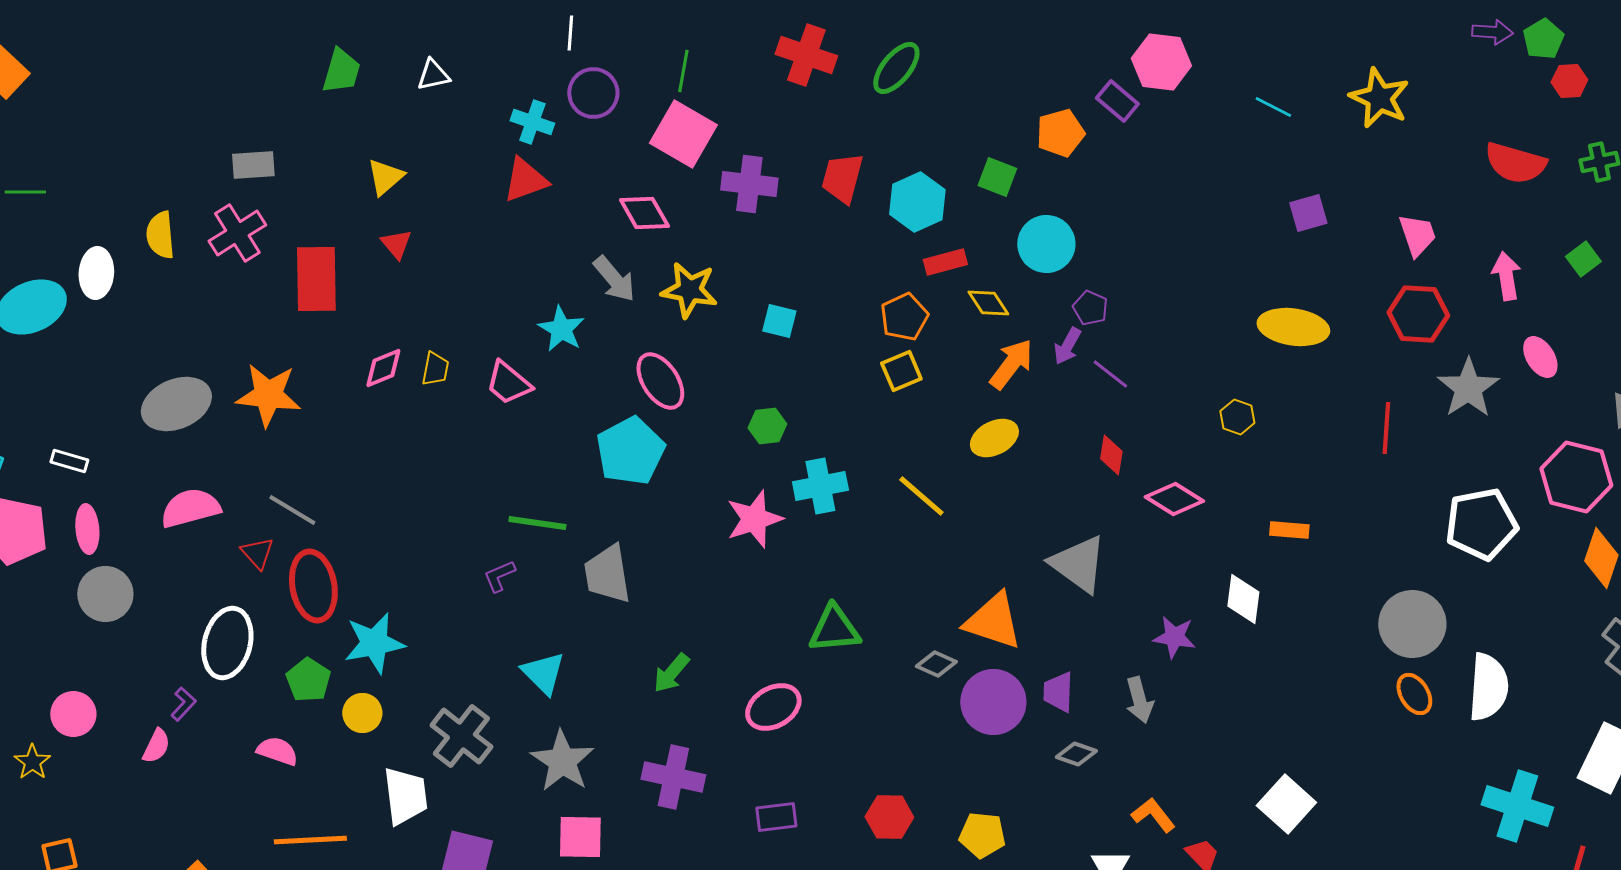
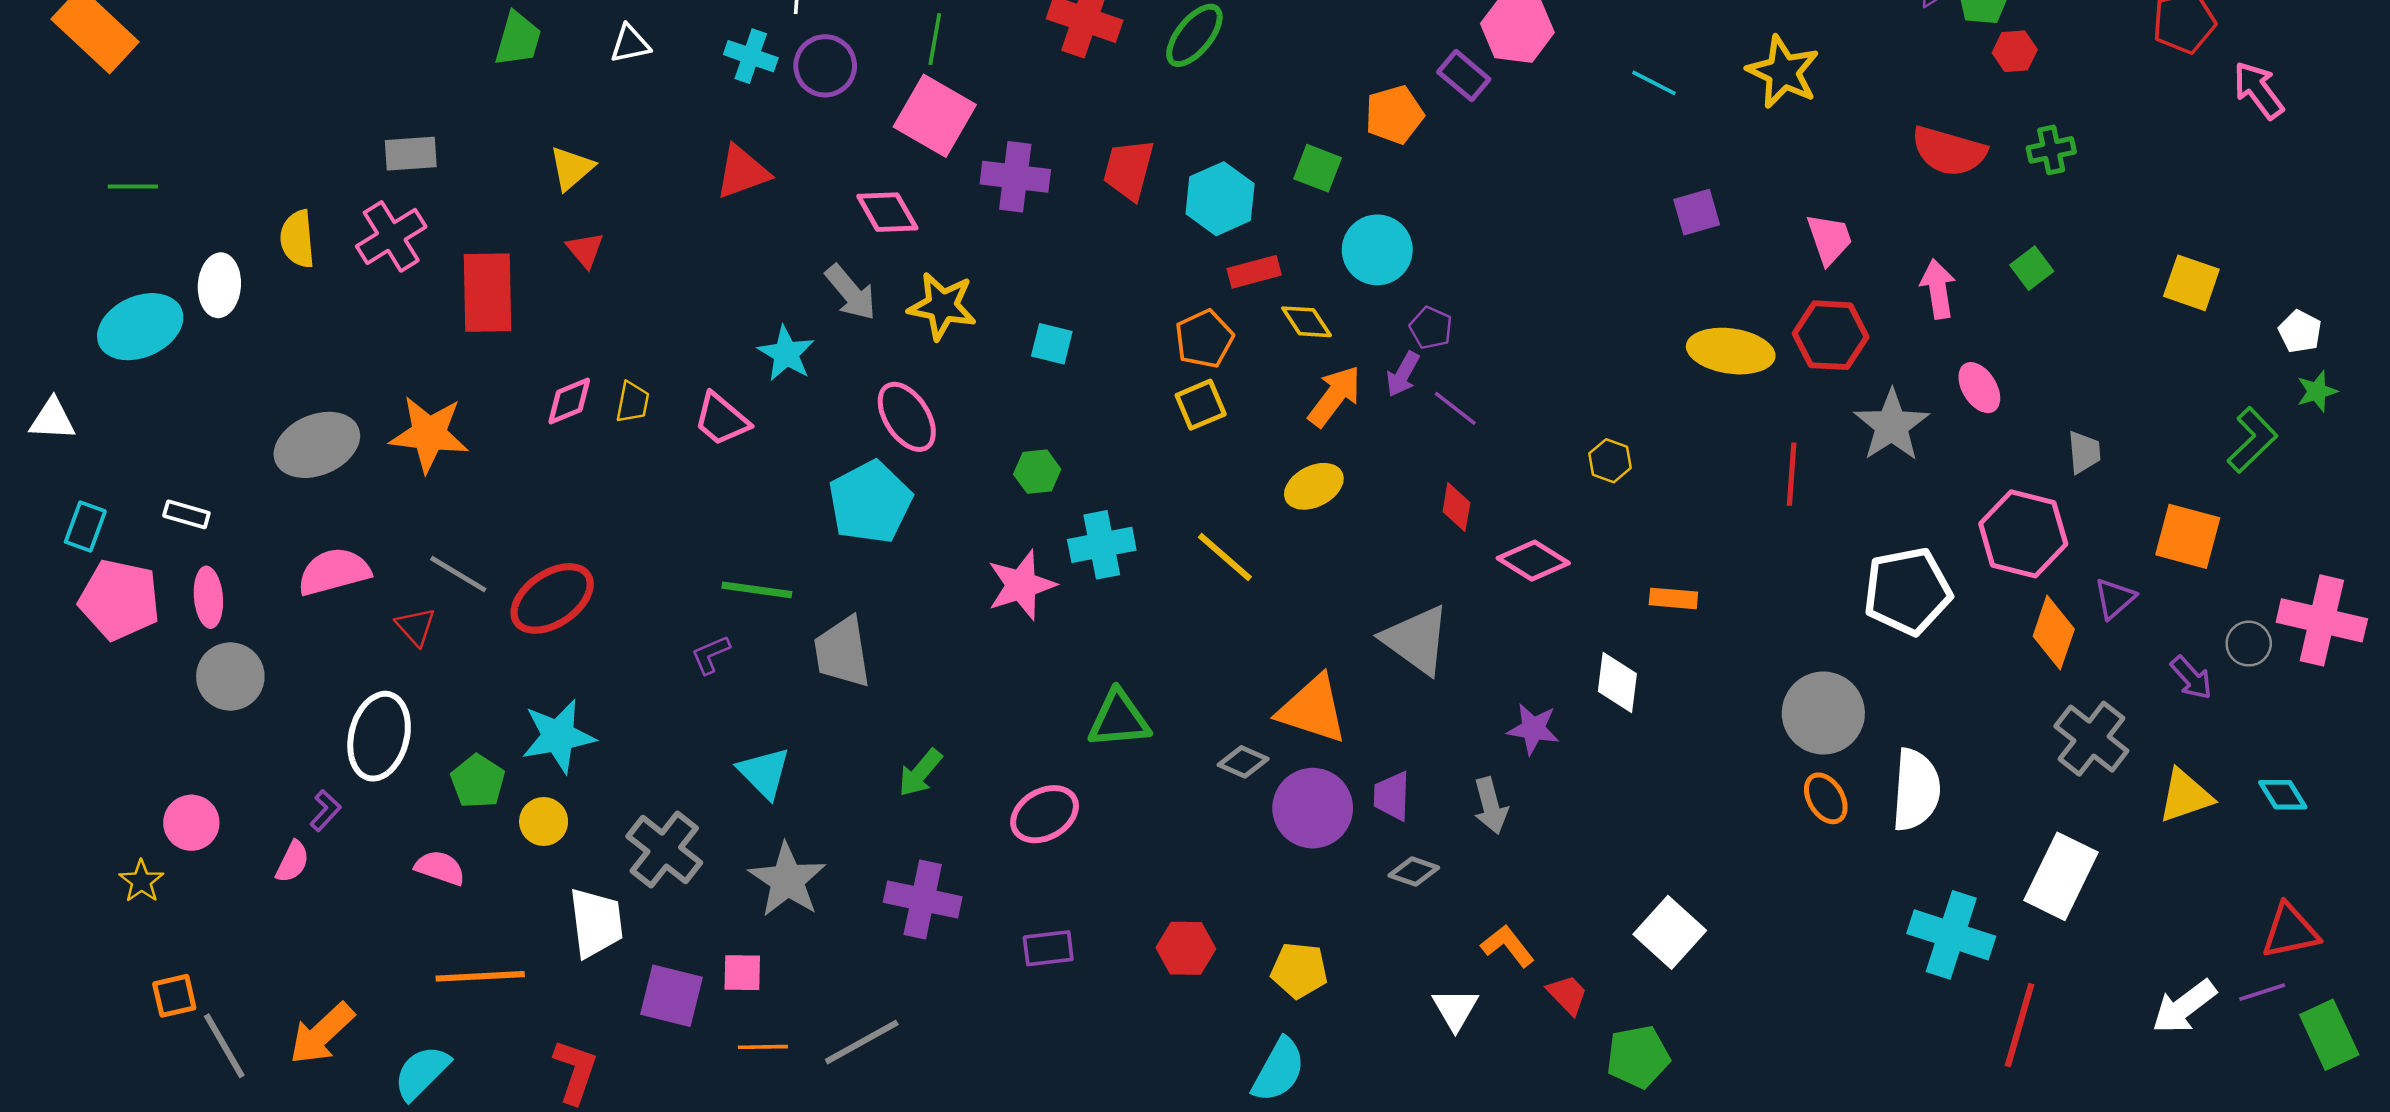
cyan cross: (532, 122) -> (751, 56), moved
yellow ellipse: (1293, 327) -> (1731, 351), moved
red ellipse: (313, 586) -> (552, 598), moved, turned 66
pink square: (580, 837) -> (742, 973), moved, size x0.7

